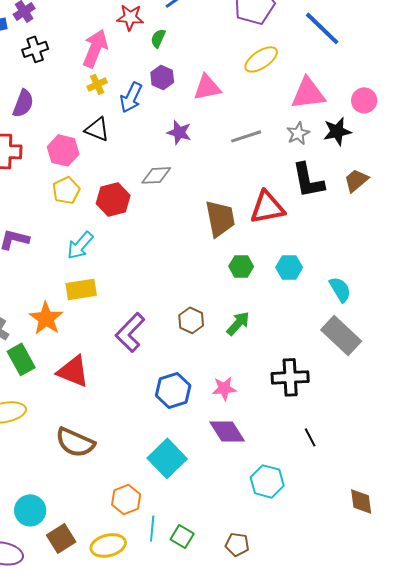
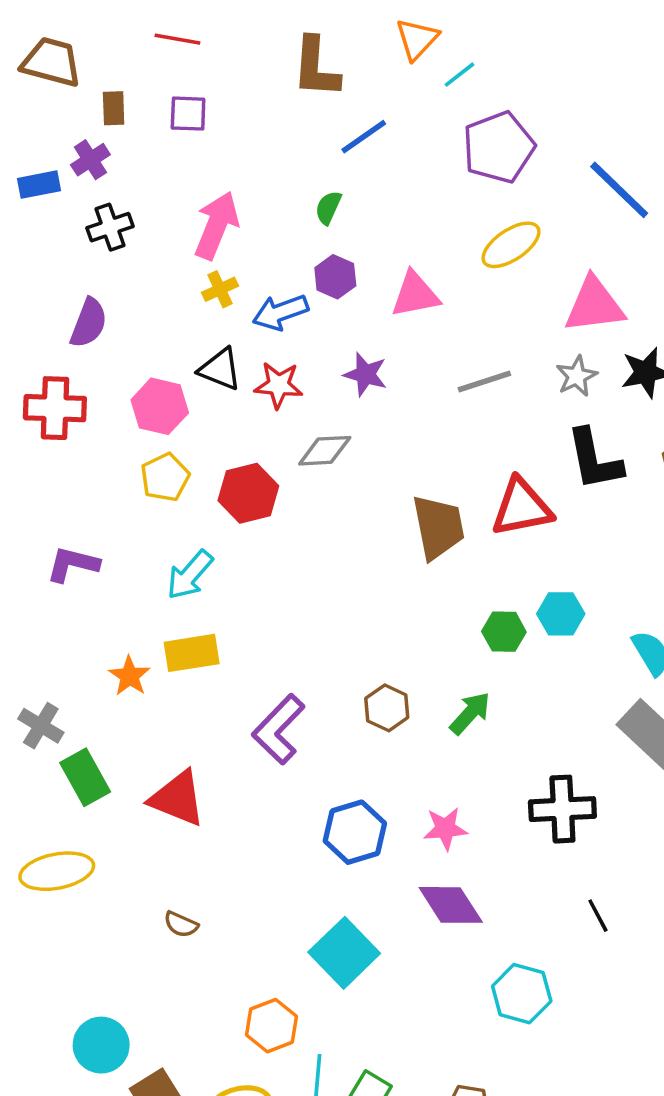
red star: (130, 17) -> (279, 385), moved
blue arrow: (131, 97) -> (280, 312), turned 44
green hexagon: (241, 266) -> (504, 632), moved
orange star: (46, 318) -> (130, 676), moved, size x0.7
brown semicircle: (75, 442) -> (181, 924), size x0.5

